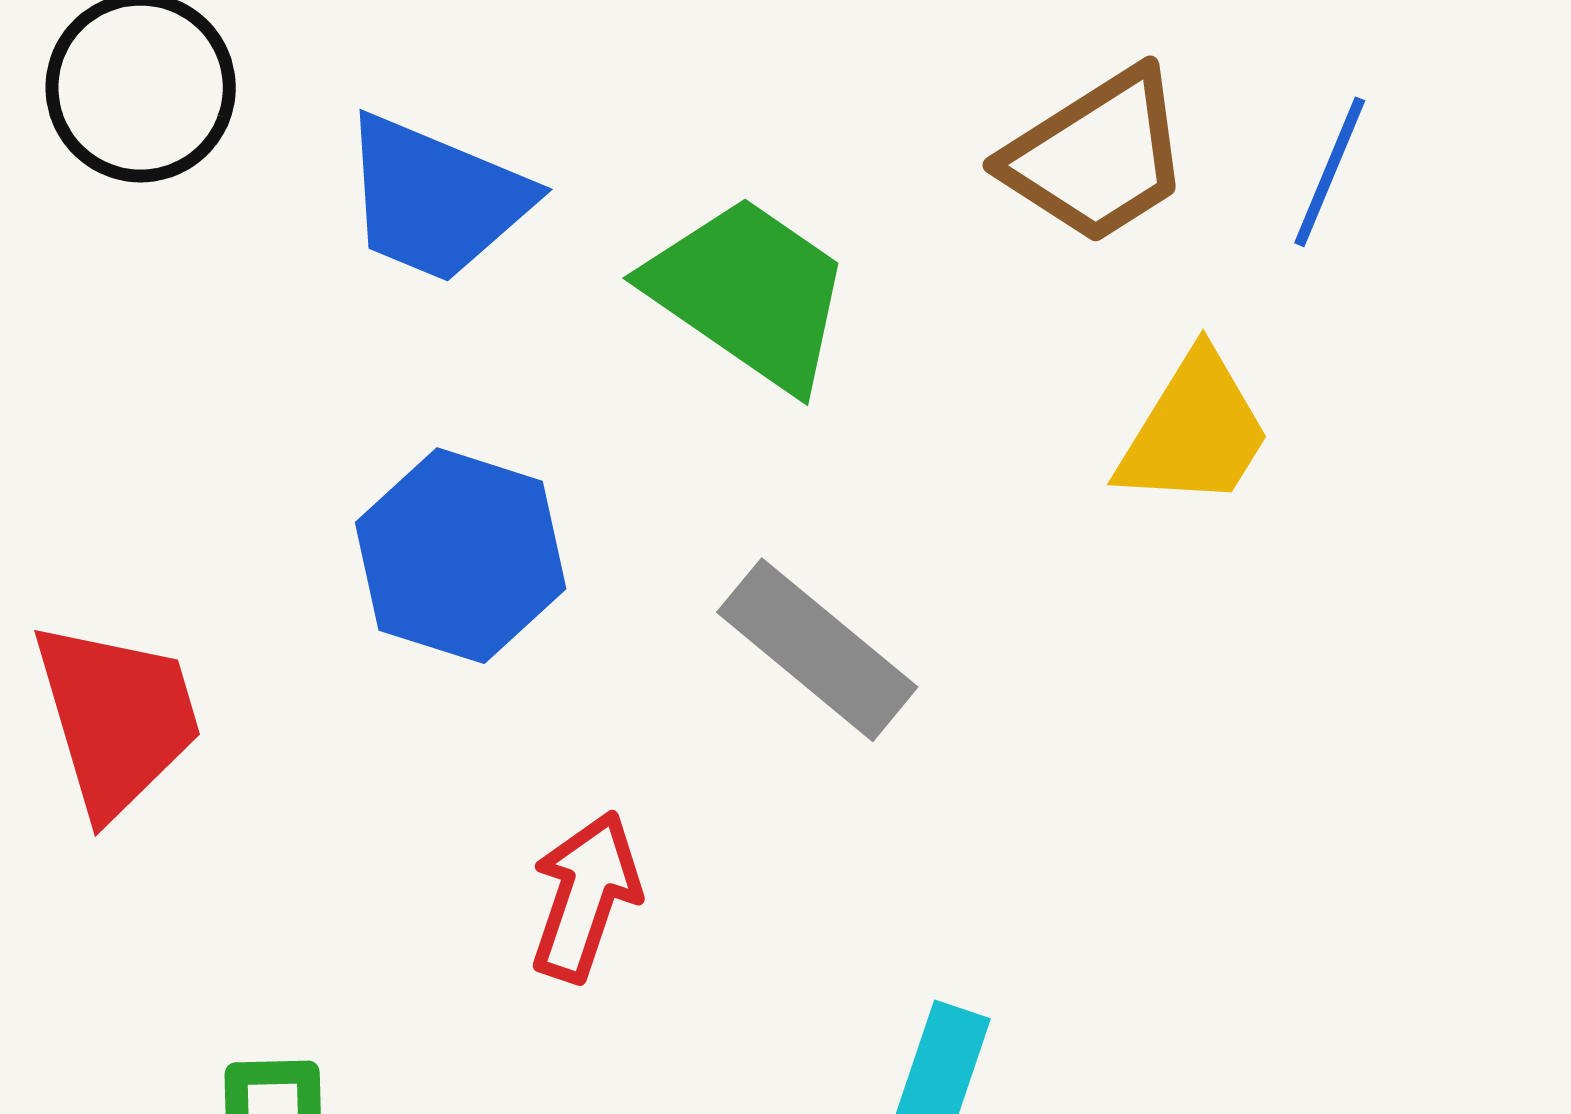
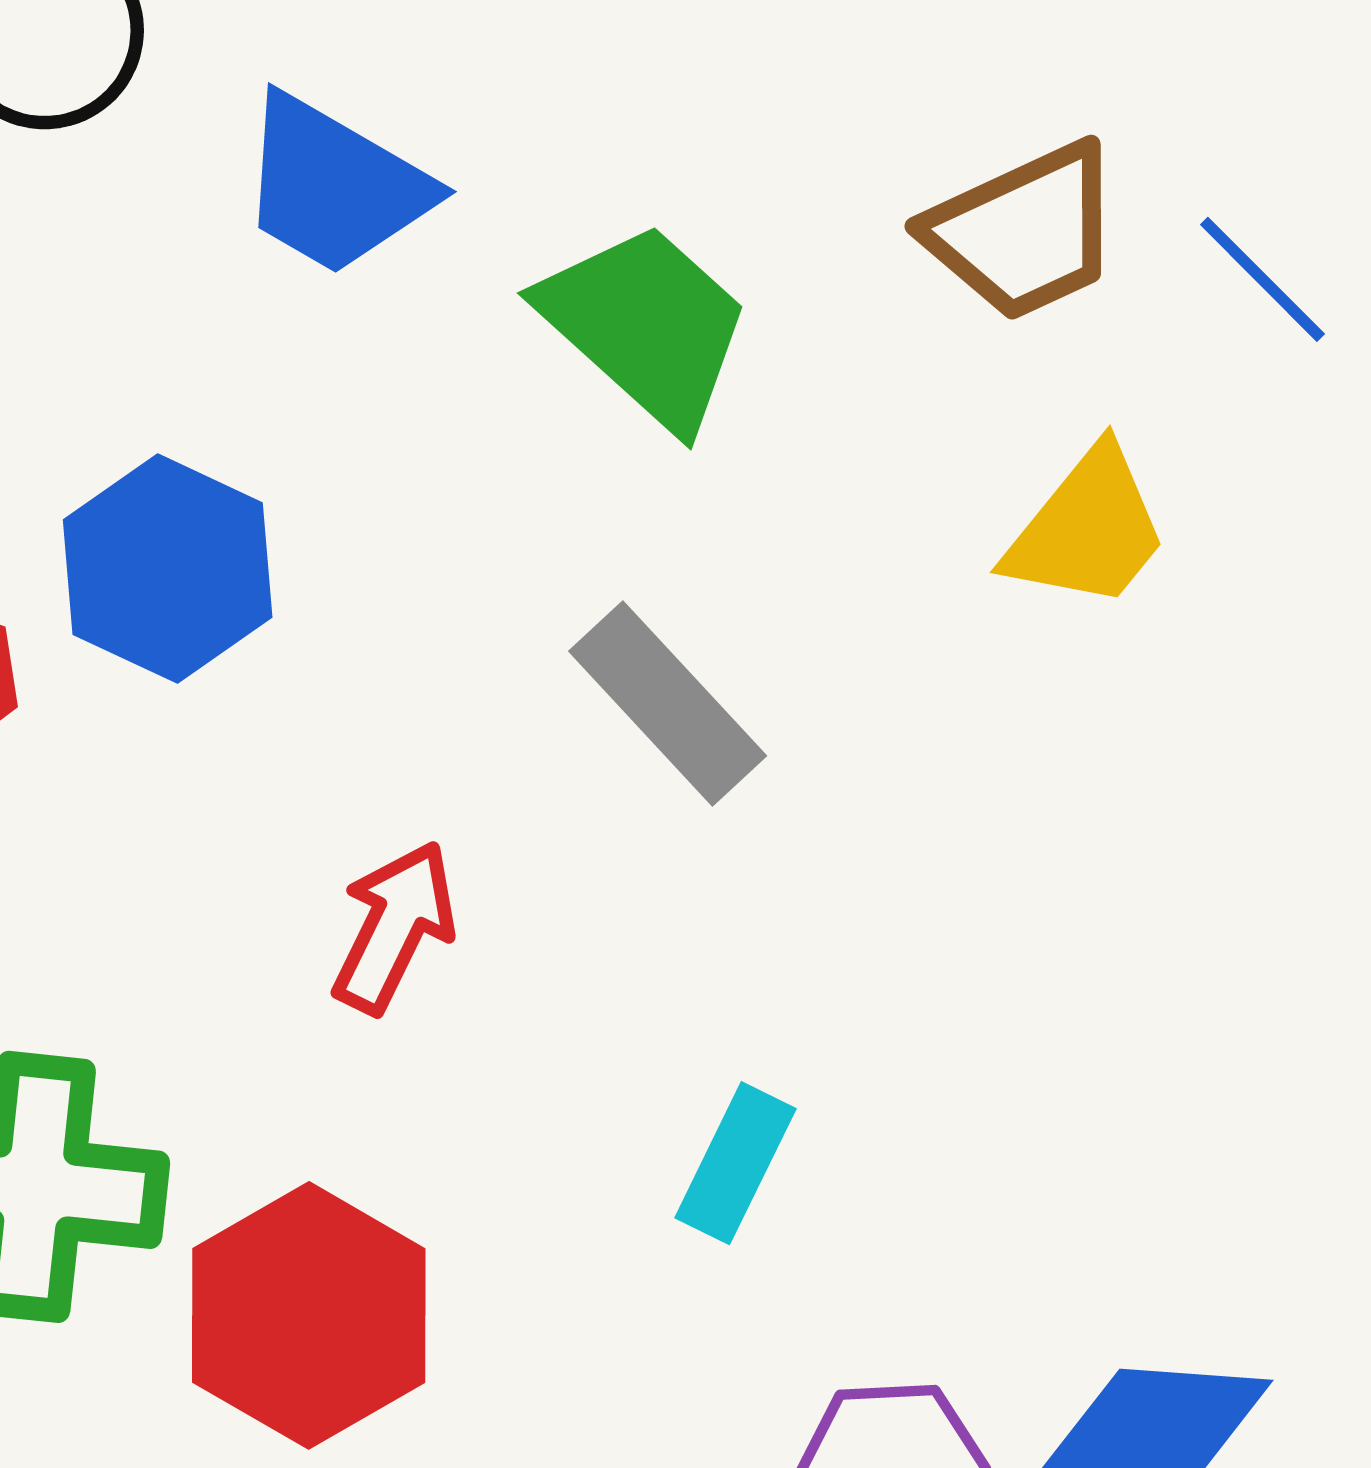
blue line: (1330, 172) -> (1262, 279), turned -75
blue hexagon: (461, 556) -> (168, 569), moved

